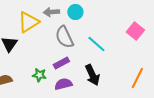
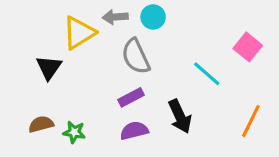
cyan line: (96, 44) -> (207, 74), moved
green star: (39, 75) -> (74, 132), moved

